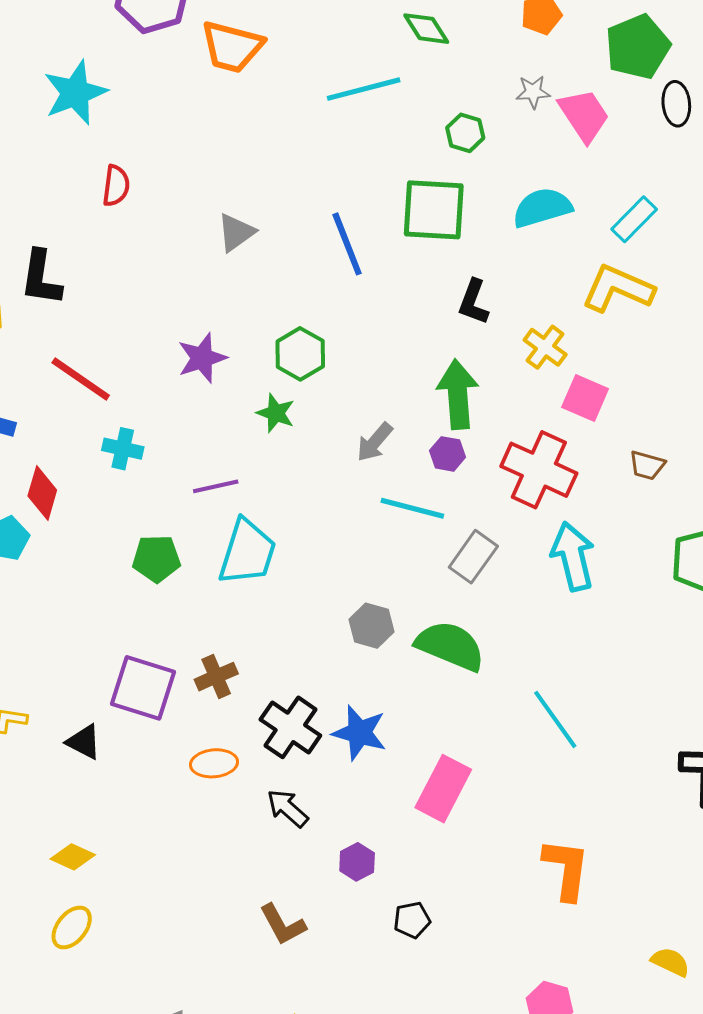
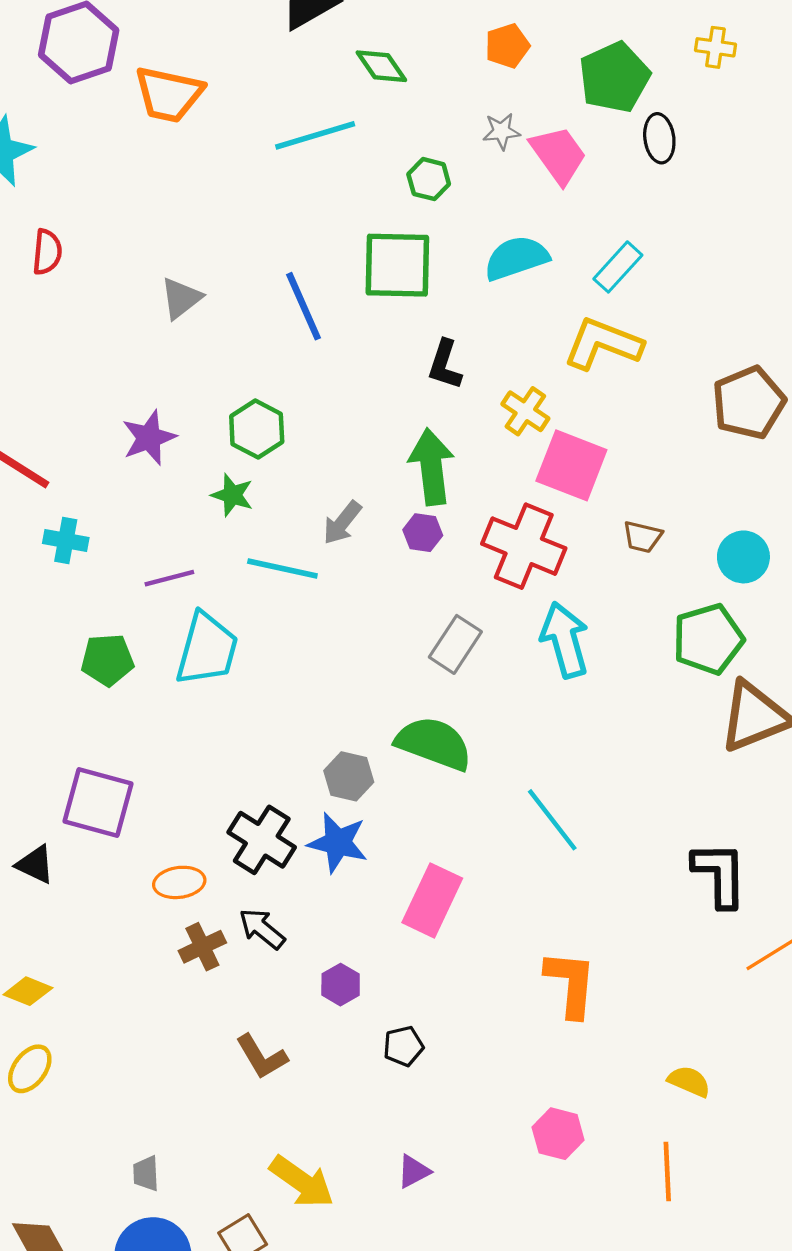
pink square: (585, 398) -> (571, 465), size x1.4
cyan line: (412, 508) -> (282, 569), moved
gray hexagon: (371, 626) -> (349, 776), moved
brown cross: (216, 677) -> (202, 947), moved

